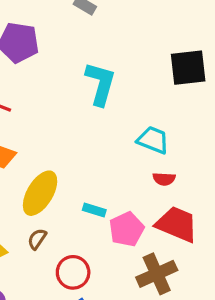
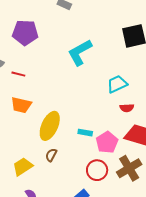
cyan L-shape: (100, 84) -> (80, 52), turned -128
cyan trapezoid: (153, 140) -> (117, 84), turned -40
red circle: (73, 272) -> (97, 170), moved

